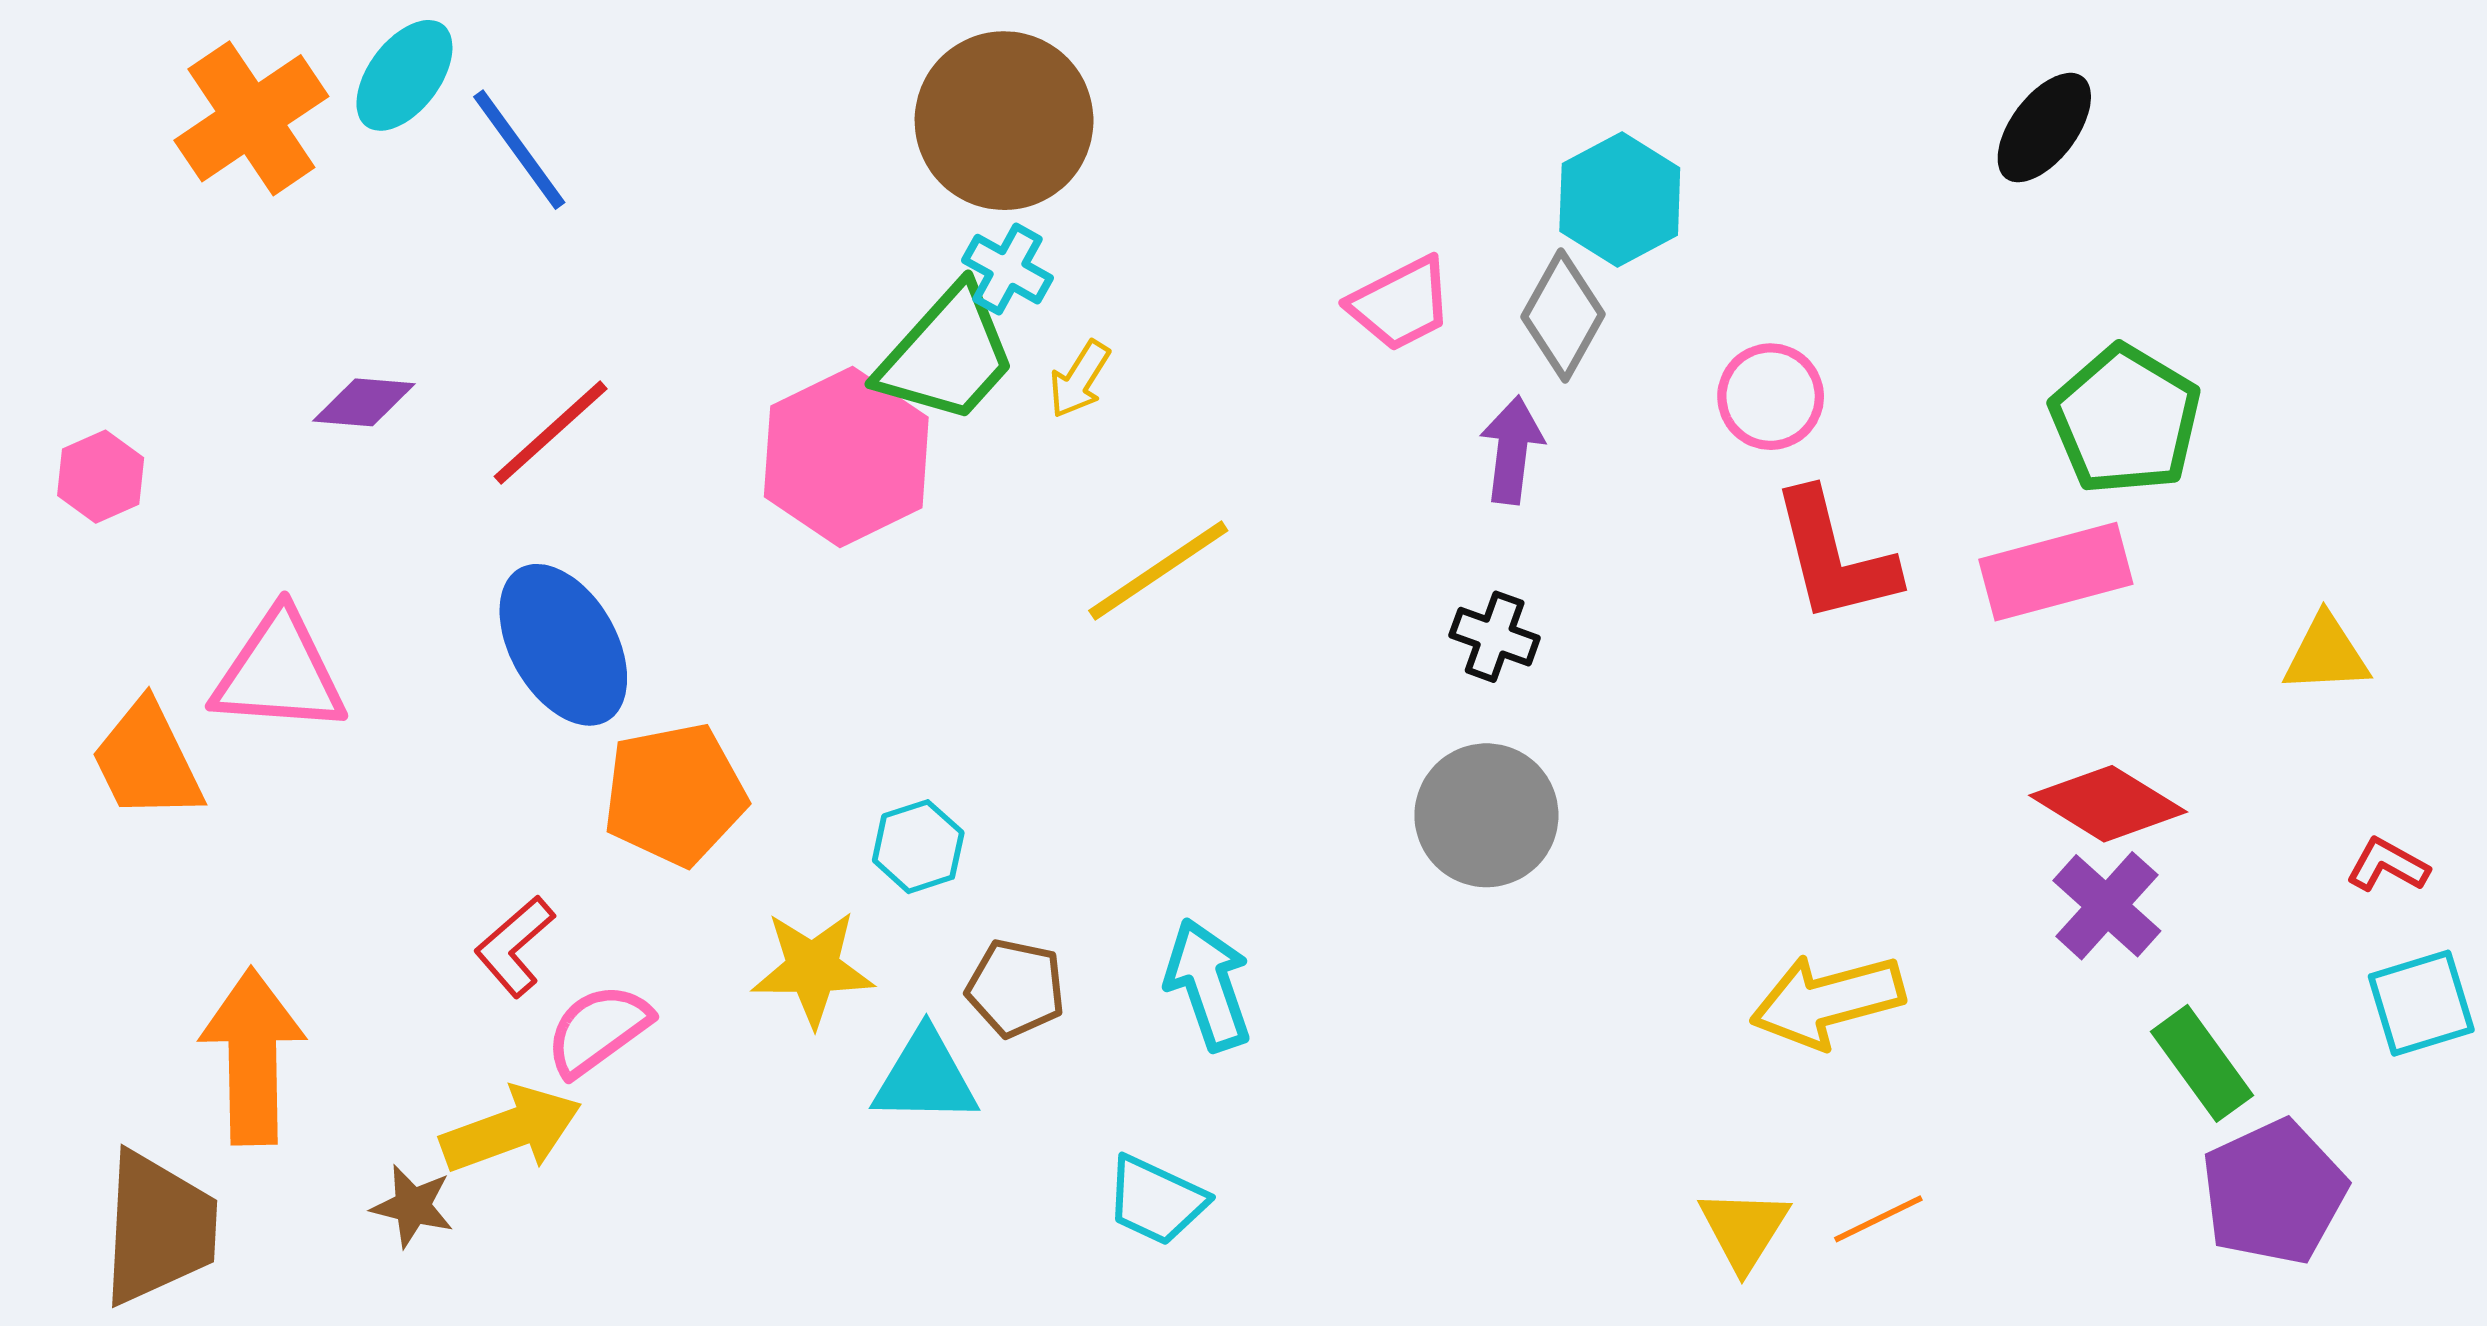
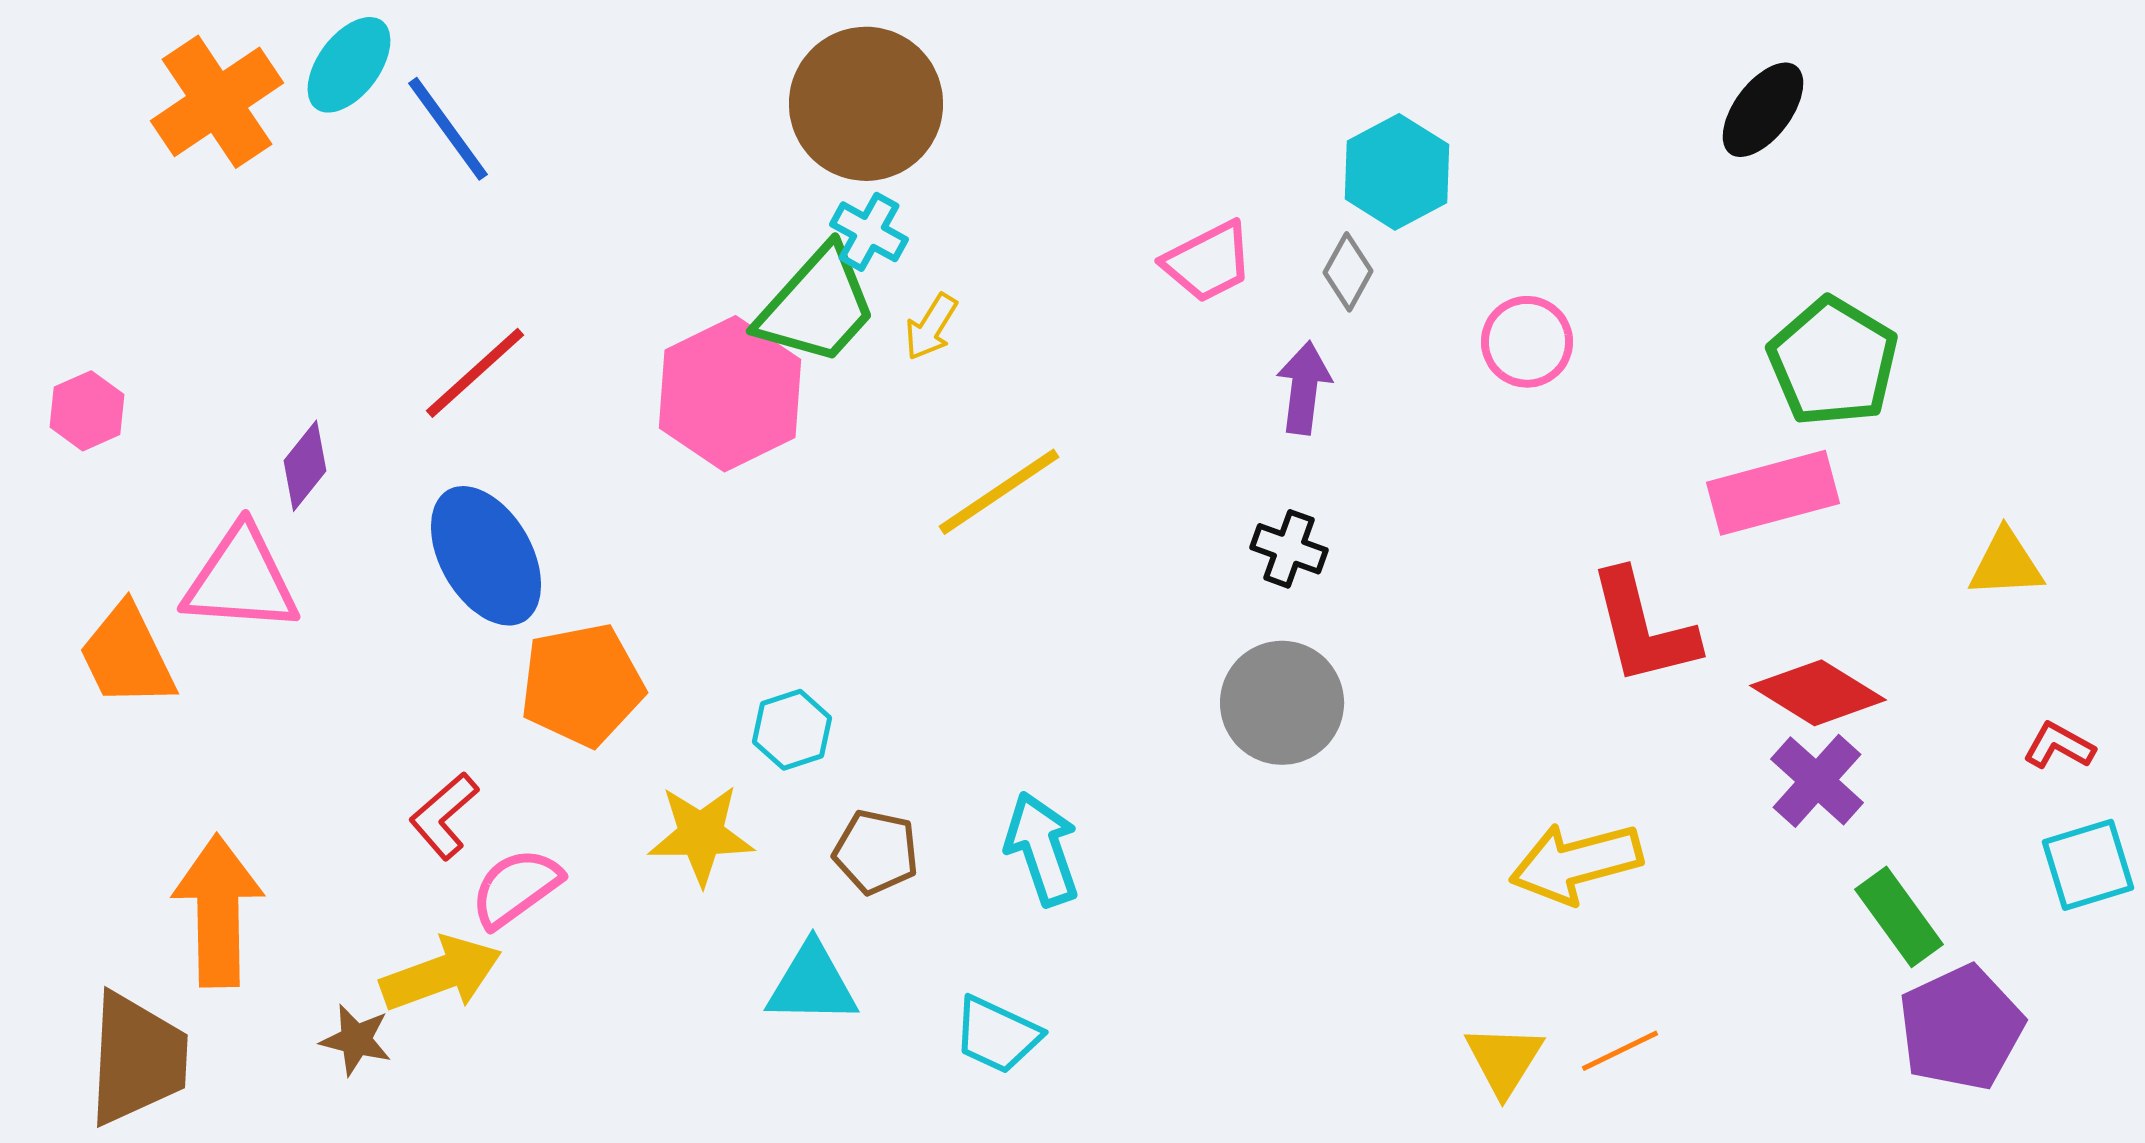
gray diamond: (1563, 315) -> (1348, 272), size x0.7
purple diamond: (364, 402) -> (305, 466), moved, turned -56
red L-shape: (1834, 557) -> (1643, 628), moved
cyan triangle: (925, 1077) -> (812, 984), moved

